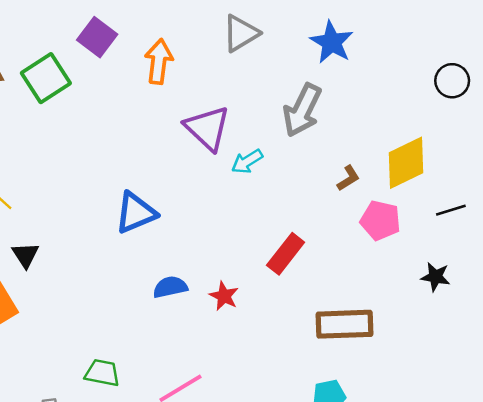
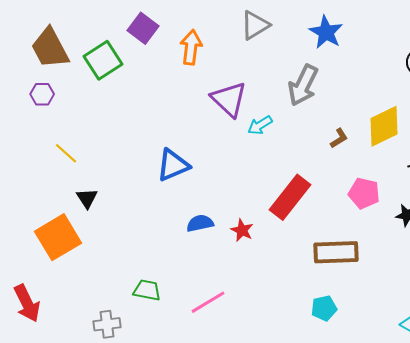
pink pentagon: (380, 220) -> (364, 193), moved
red rectangle: (286, 254) -> (290, 197), size x1.4

